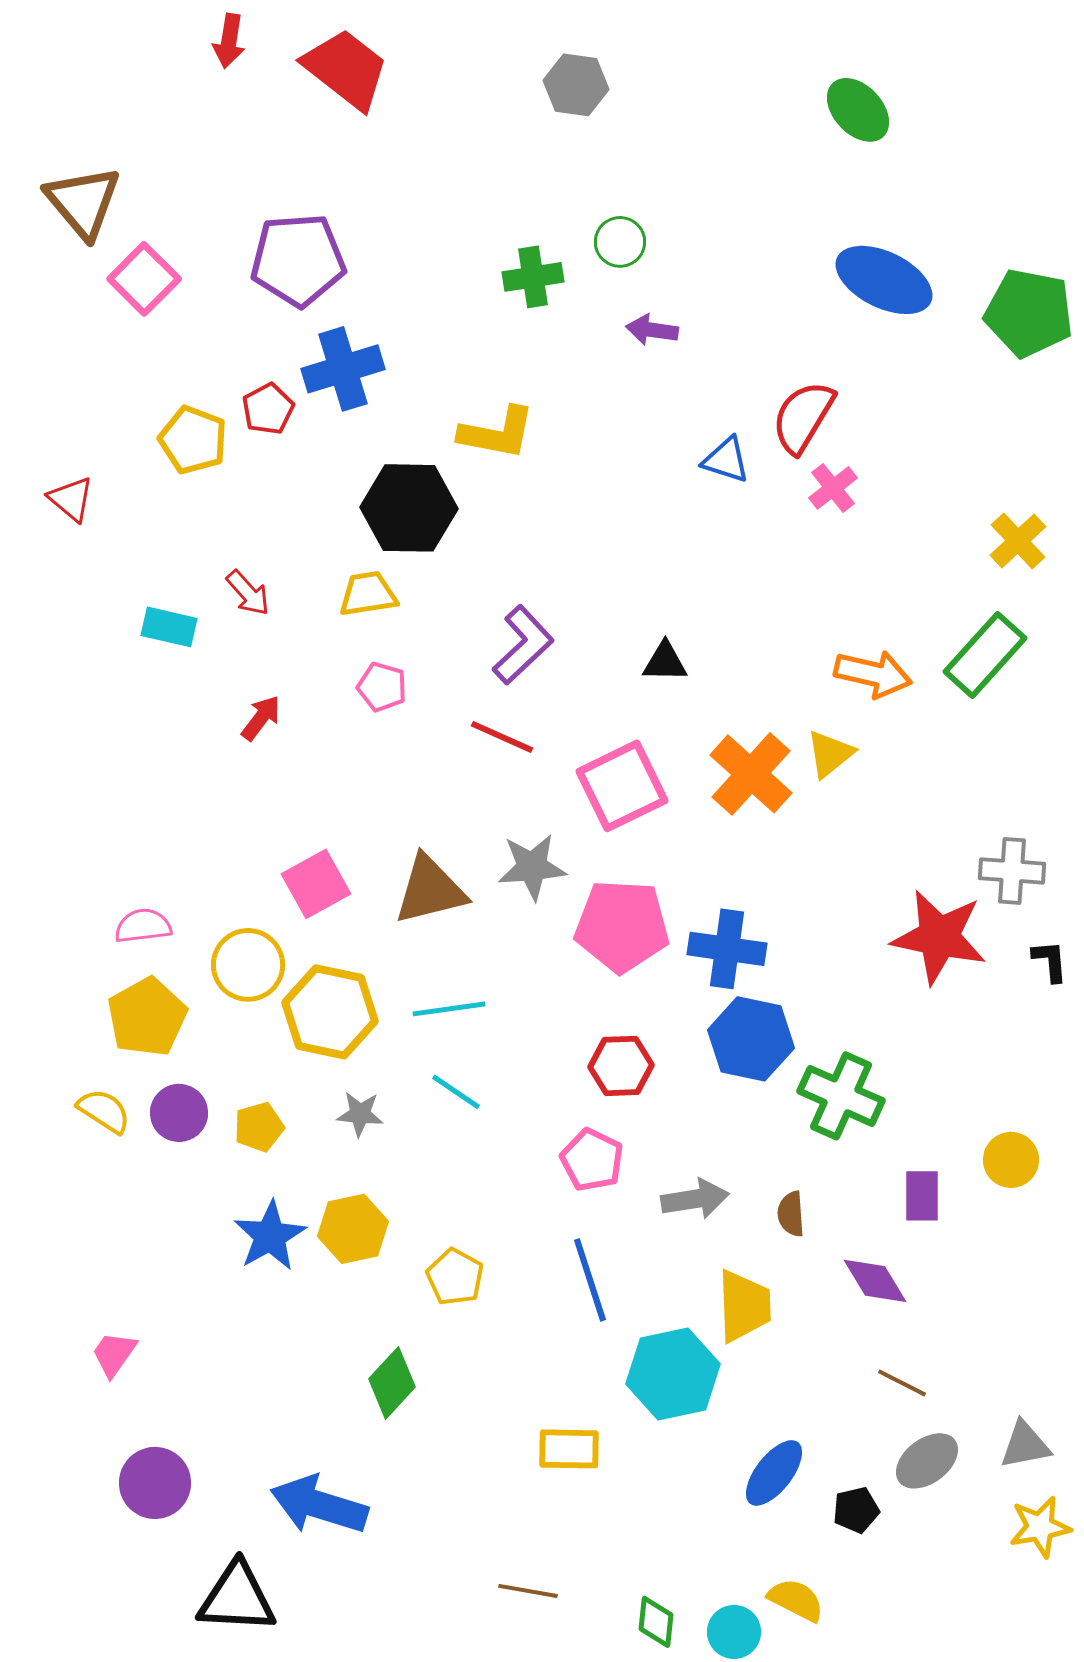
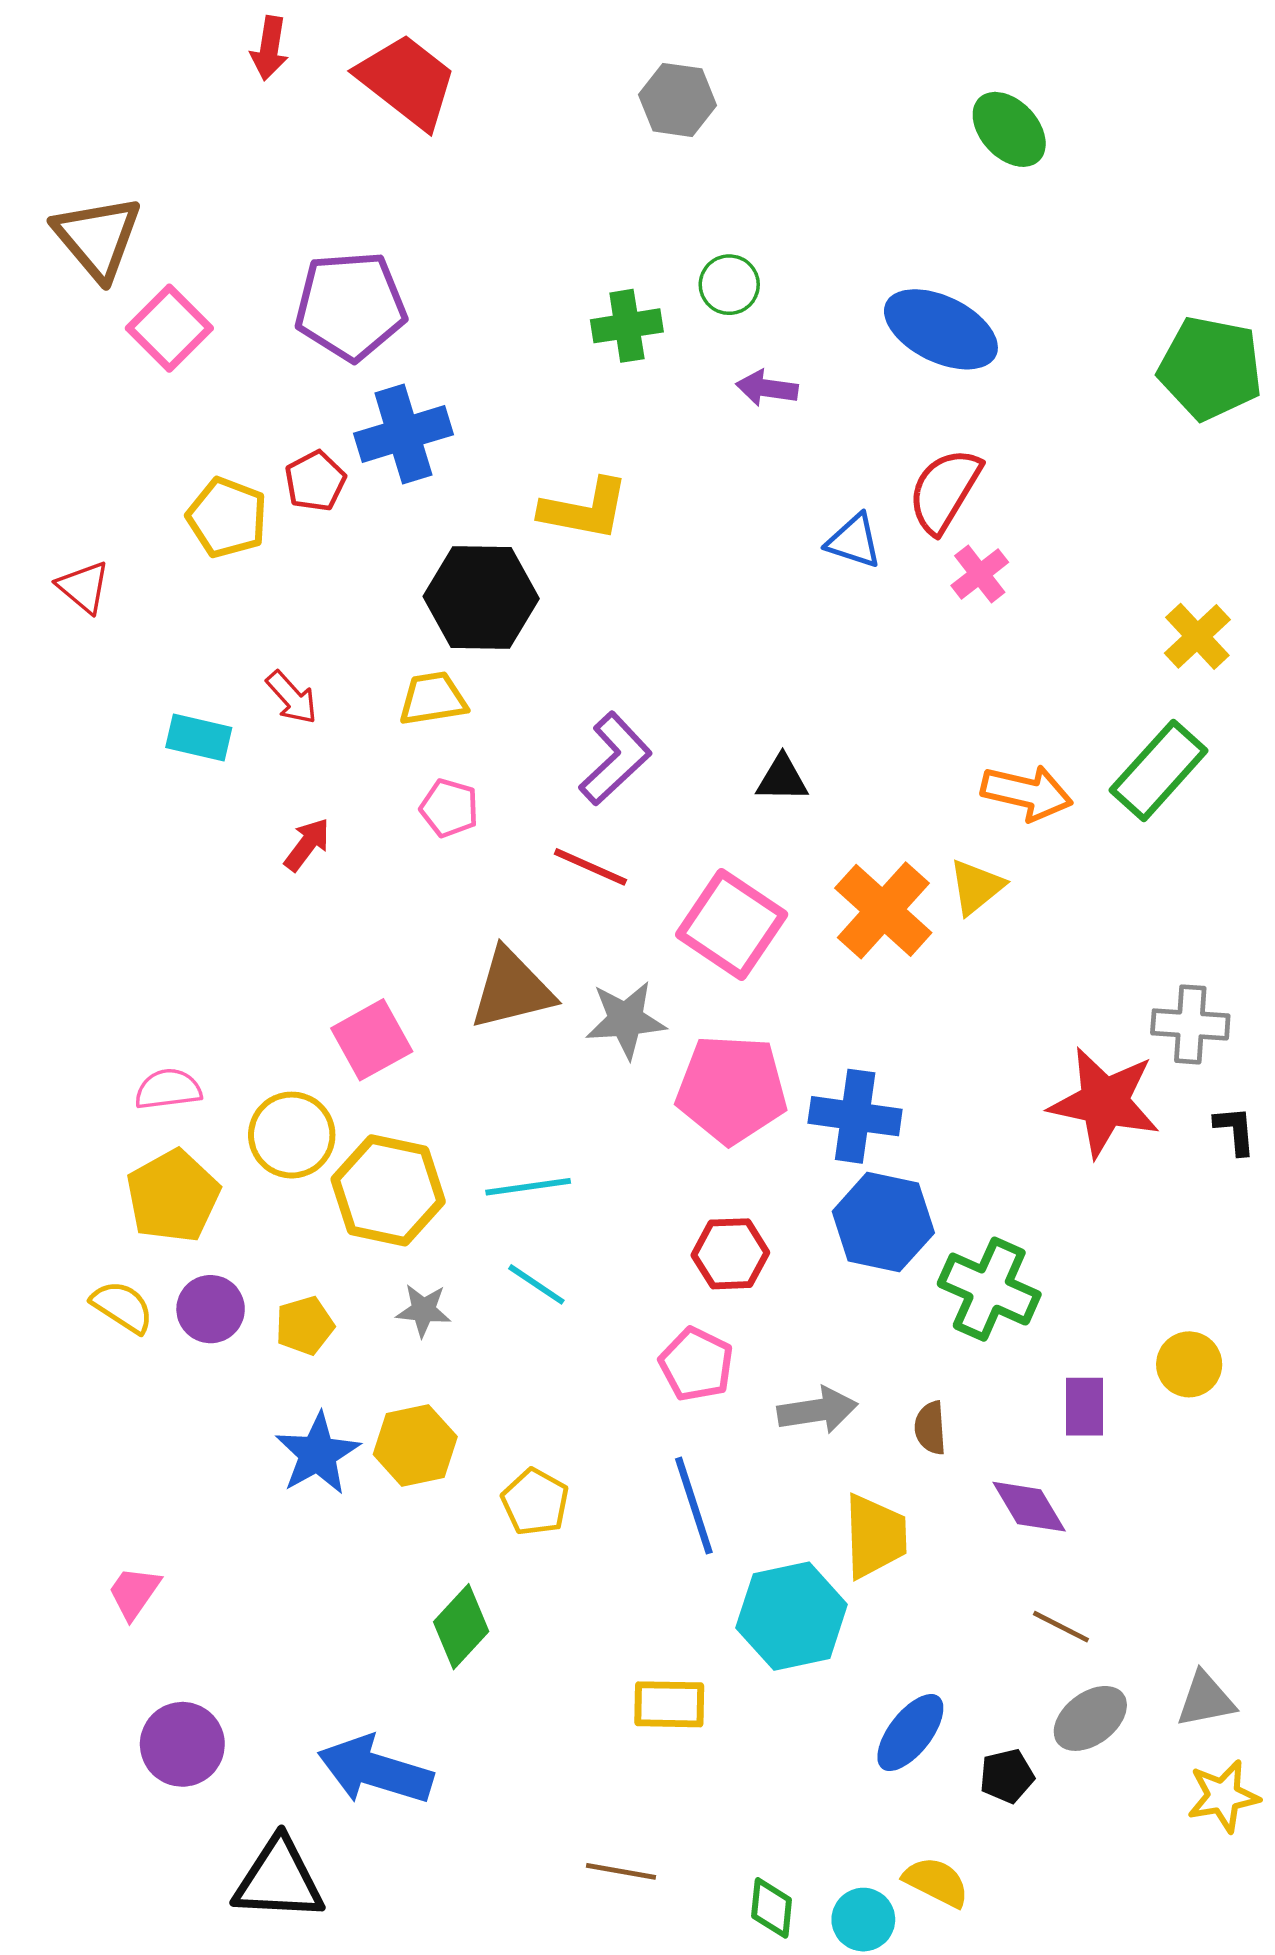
blue ellipse: (884, 280) -> (941, 329), moved
pink square: (622, 786) -> (732, 924), turned -30
brown triangle: (430, 890) -> (512, 989), moved

